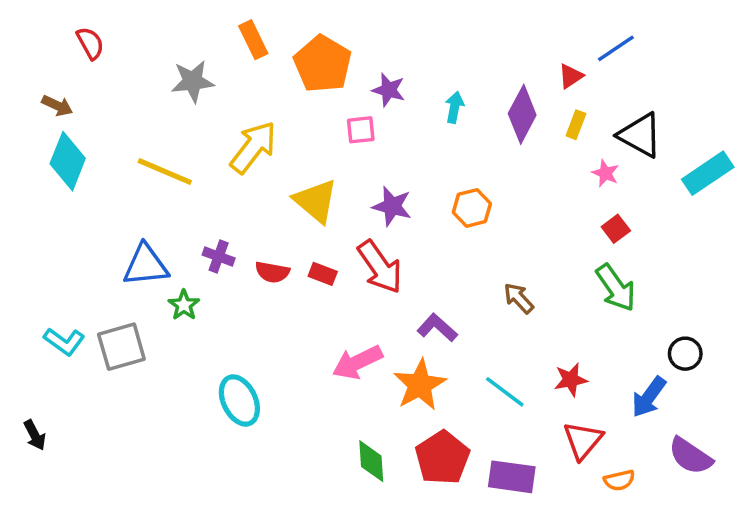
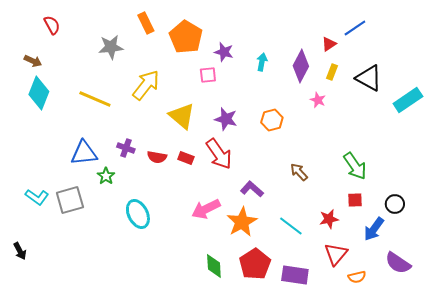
pink star: (605, 173) -> (318, 100), moved
red square: (616, 229) -> (355, 200), moved, turned 35
cyan ellipse: (239, 400) -> (138, 214), moved

